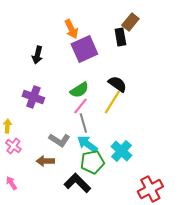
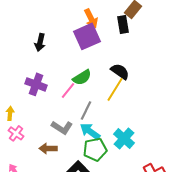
orange arrow: (71, 29) -> (91, 18), moved
pink line: (80, 106) -> (68, 90), moved
gray line: (83, 123) -> (86, 110), turned 42

